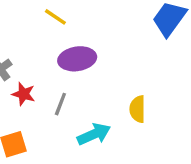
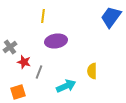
yellow line: (55, 17) -> (43, 16), turned 64
gray line: (60, 104) -> (39, 72), moved

